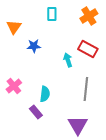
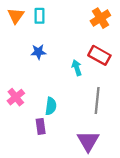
cyan rectangle: (52, 14) -> (40, 16), moved
orange triangle: (14, 27) -> (16, 16), moved
purple rectangle: (36, 112) -> (41, 126), turned 32

